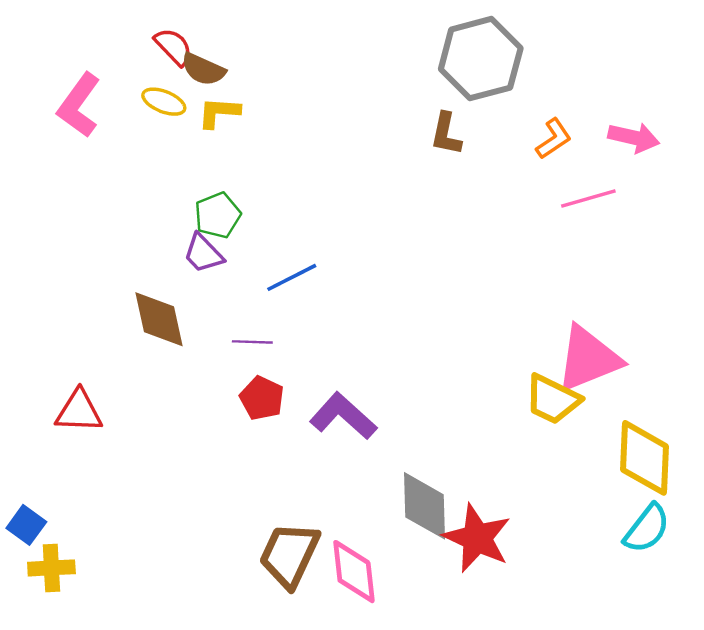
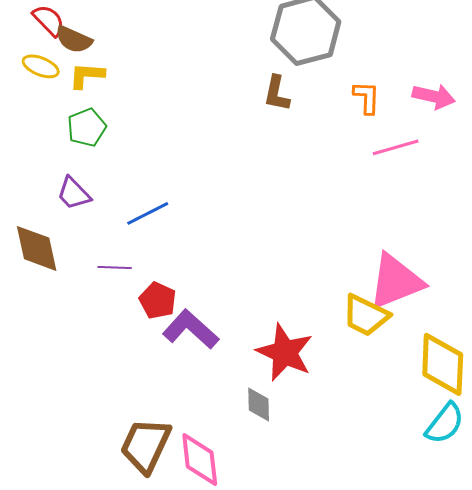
orange L-shape: (554, 139) -> (367, 97), turned -54
green pentagon: (218, 215) -> (87, 127), moved
red pentagon: (262, 398) -> (158, 300), moved
gray diamond: (424, 506) -> (259, 404), size x0.6
red star: (477, 538) -> (285, 352), moved

